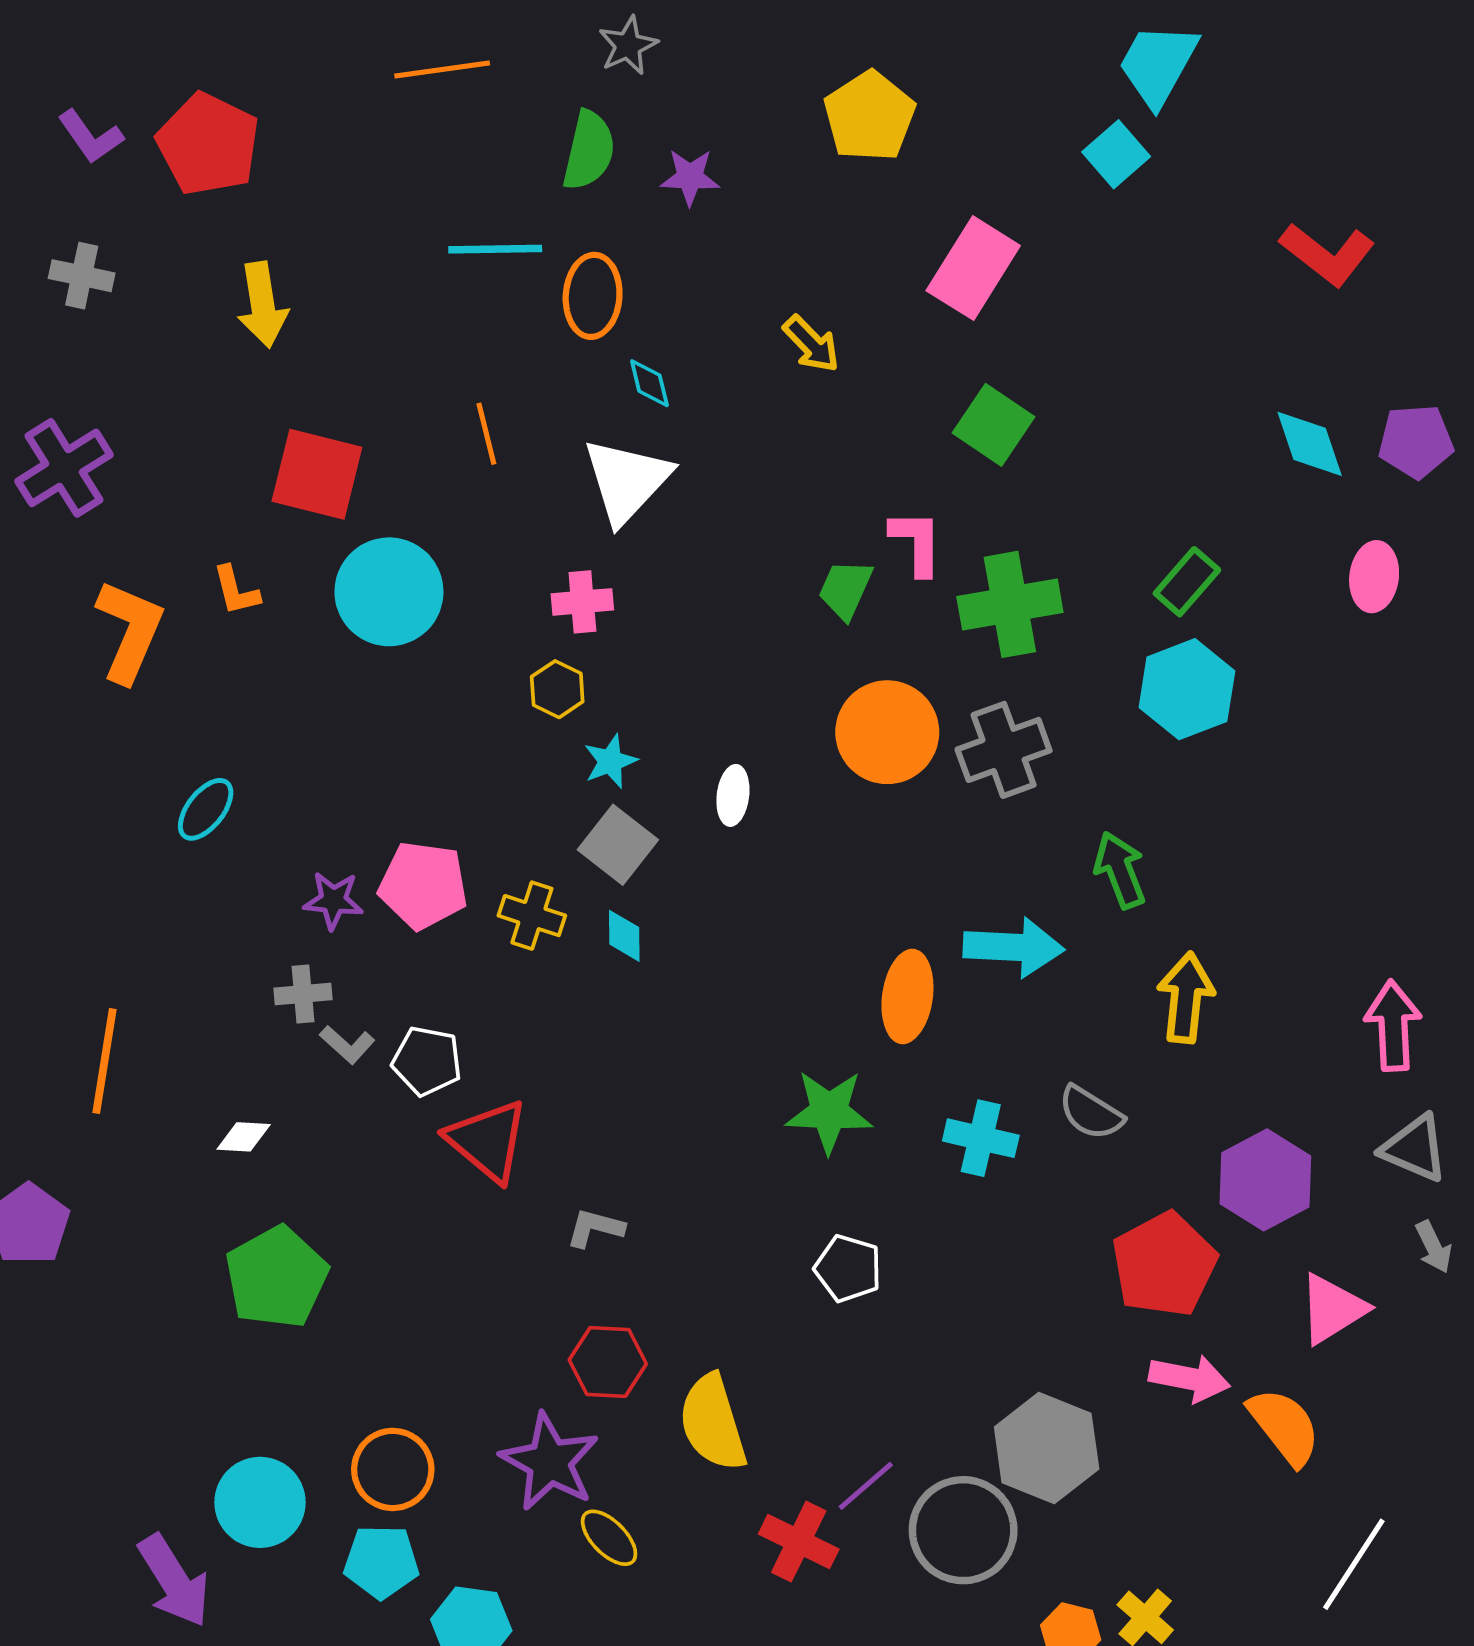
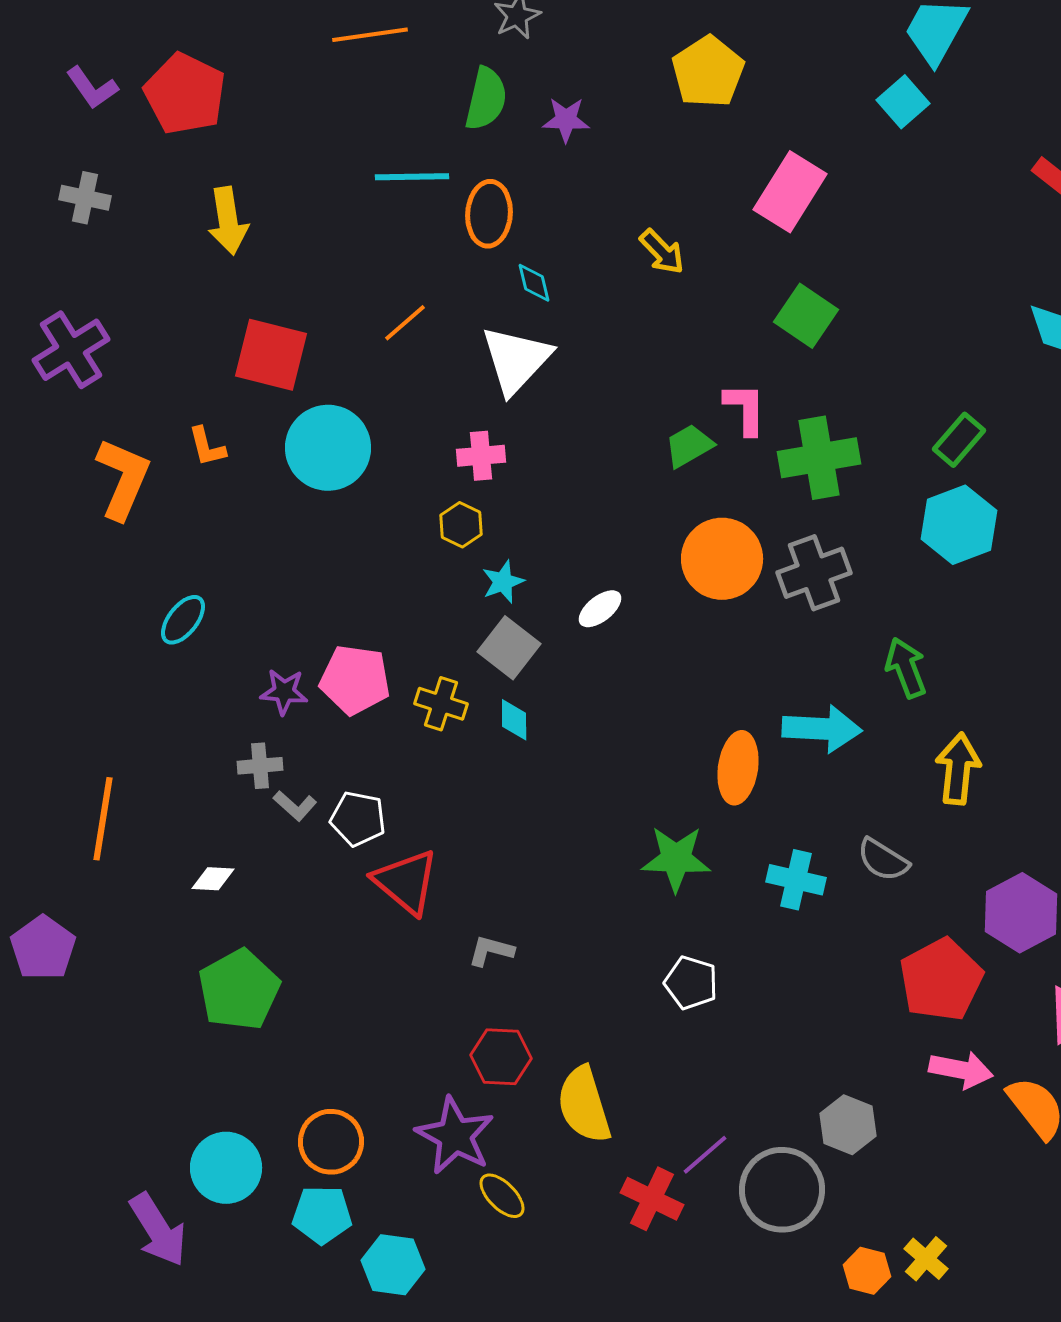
orange line: (486, 434) -> (405, 323), turned 63
green trapezoid: (846, 589) -> (689, 446), turned 36
white ellipse: (733, 795) -> (600, 609), turned 45
gray hexagon: (1047, 1448) -> (848, 1125), size x0.7

